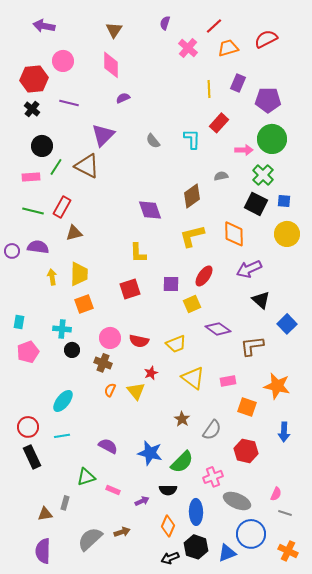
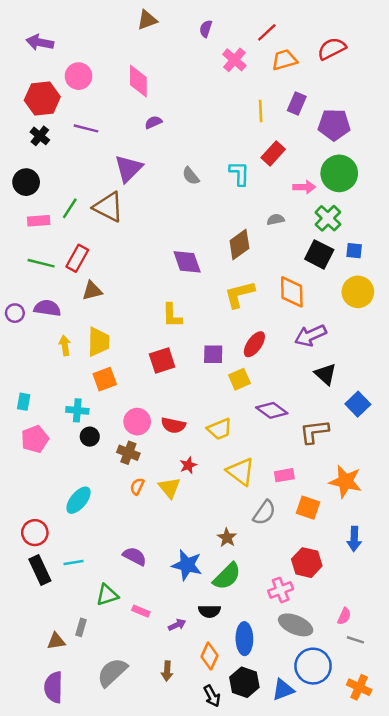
purple arrow: (44, 26) -> (40, 42), moved
brown triangle: (114, 30) -> (147, 20), moved, turned 36
black circle: (42, 146) -> (26, 182), moved
brown star: (182, 419) -> (227, 538), moved
gray semicircle: (212, 430) -> (264, 513), moved
cyan line: (62, 436) -> (74, 563), moved
pink cross: (213, 477) -> (281, 590), moved
brown arrow: (122, 532) -> (167, 671), moved, turned 112
black arrow: (170, 558) -> (212, 696), turned -96

